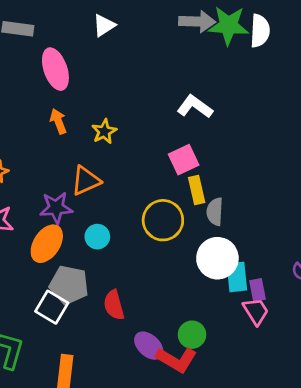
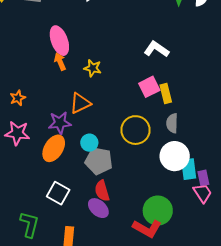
pink ellipse: (55, 69) -> (59, 41), moved
yellow star: (104, 131) -> (93, 68), turned -30
yellow rectangle: (197, 190) -> (166, 94), moved
gray pentagon: (69, 285) -> (99, 161), moved
green circle: (192, 335) -> (158, 211), size x1.5
purple ellipse: (149, 346) -> (98, 208), moved

